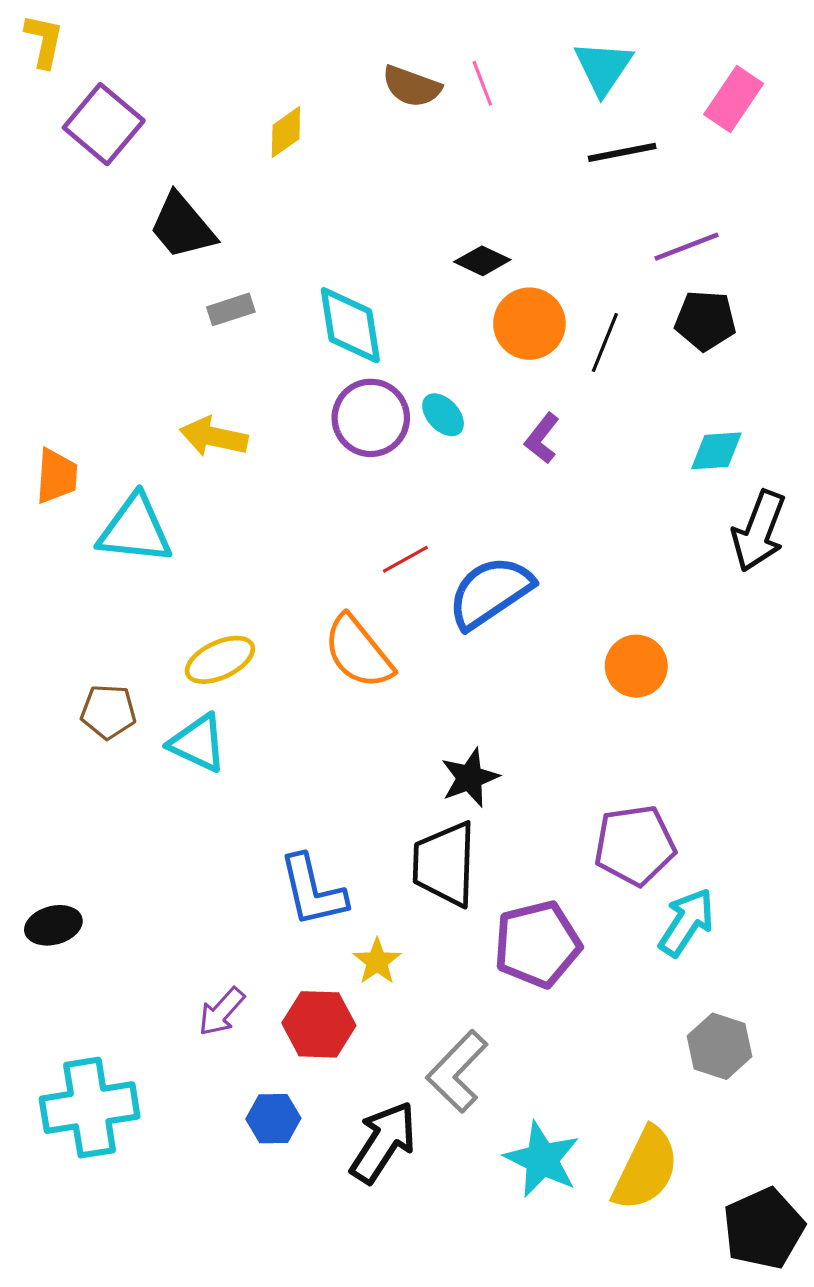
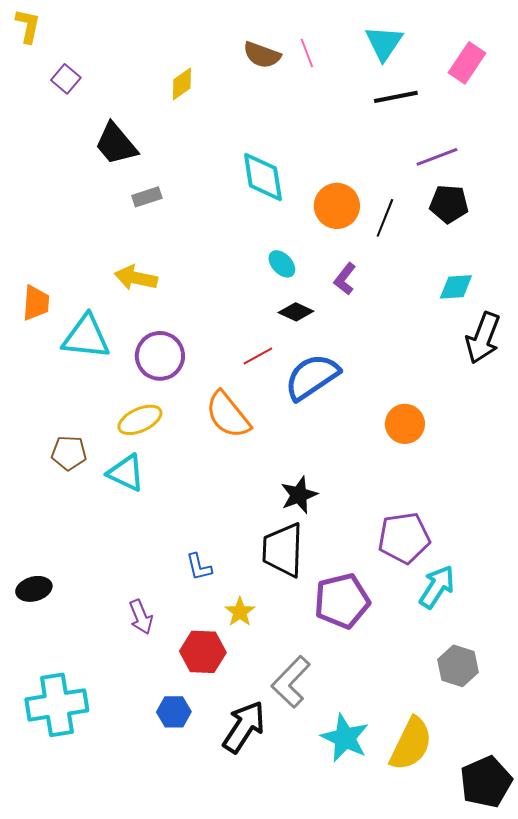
purple square: (104, 124) -> (66, 79), size x0.6
black diamond: (482, 261) -> (296, 312), moved
cyan diamond: (350, 325) -> (263, 177), moved
purple circle: (371, 418) -> (160, 356), moved
blue L-shape: (313, 891) -> (199, 567), size x0.6
purple arrow: (222, 1012) -> (141, 617), moved, turned -64

